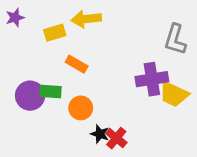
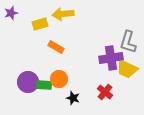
gray L-shape: (175, 39) -> (128, 42), moved
green rectangle: (51, 92) -> (44, 85), moved
purple circle: (30, 96) -> (28, 82), moved
red cross: (116, 138) -> (105, 92), moved

